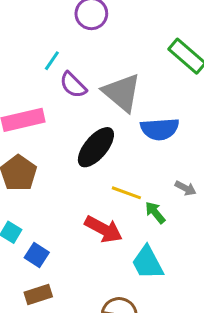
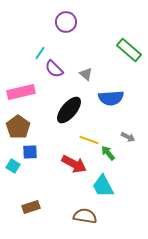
gray triangle: (122, 93) -> (86, 74), size x0.5
blue square: (37, 255) -> (30, 152), moved, turned -35

